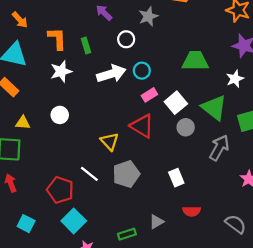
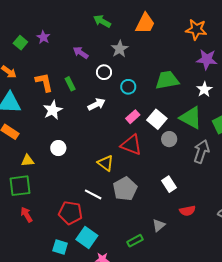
cyan circle: (142, 71) -> (128, 87), moved
white arrow: (111, 74) -> (97, 104), size x0.7
cyan square: (26, 224) -> (60, 247), moved

